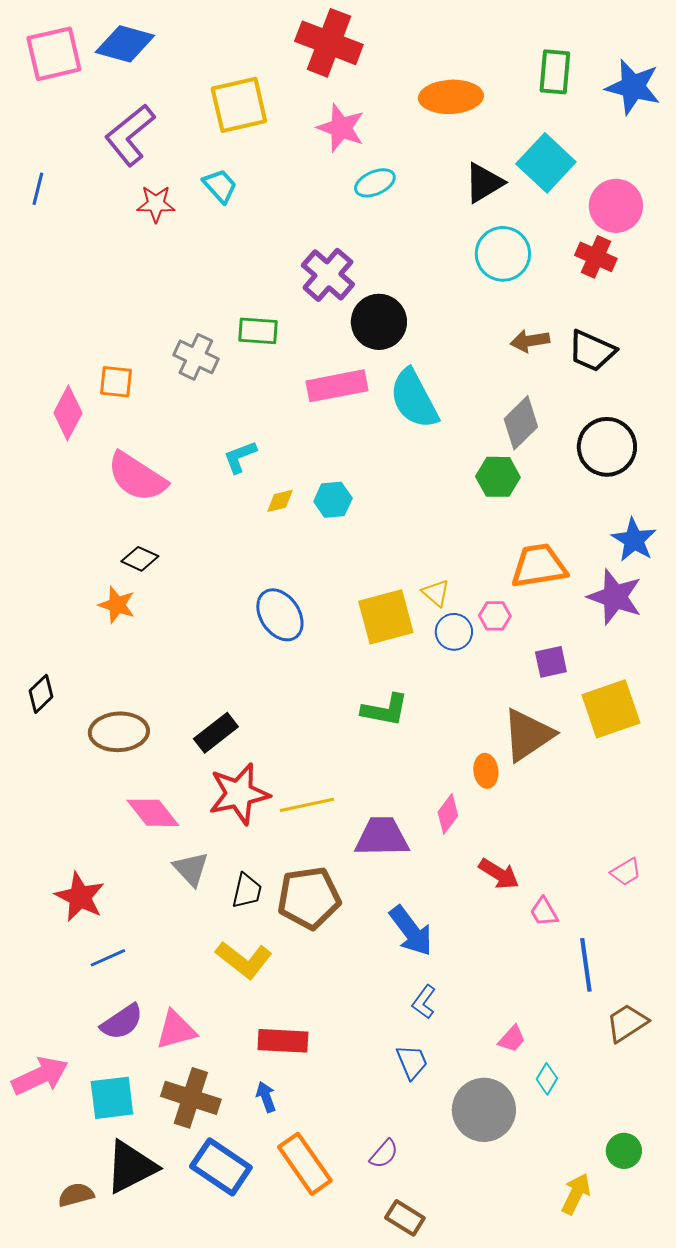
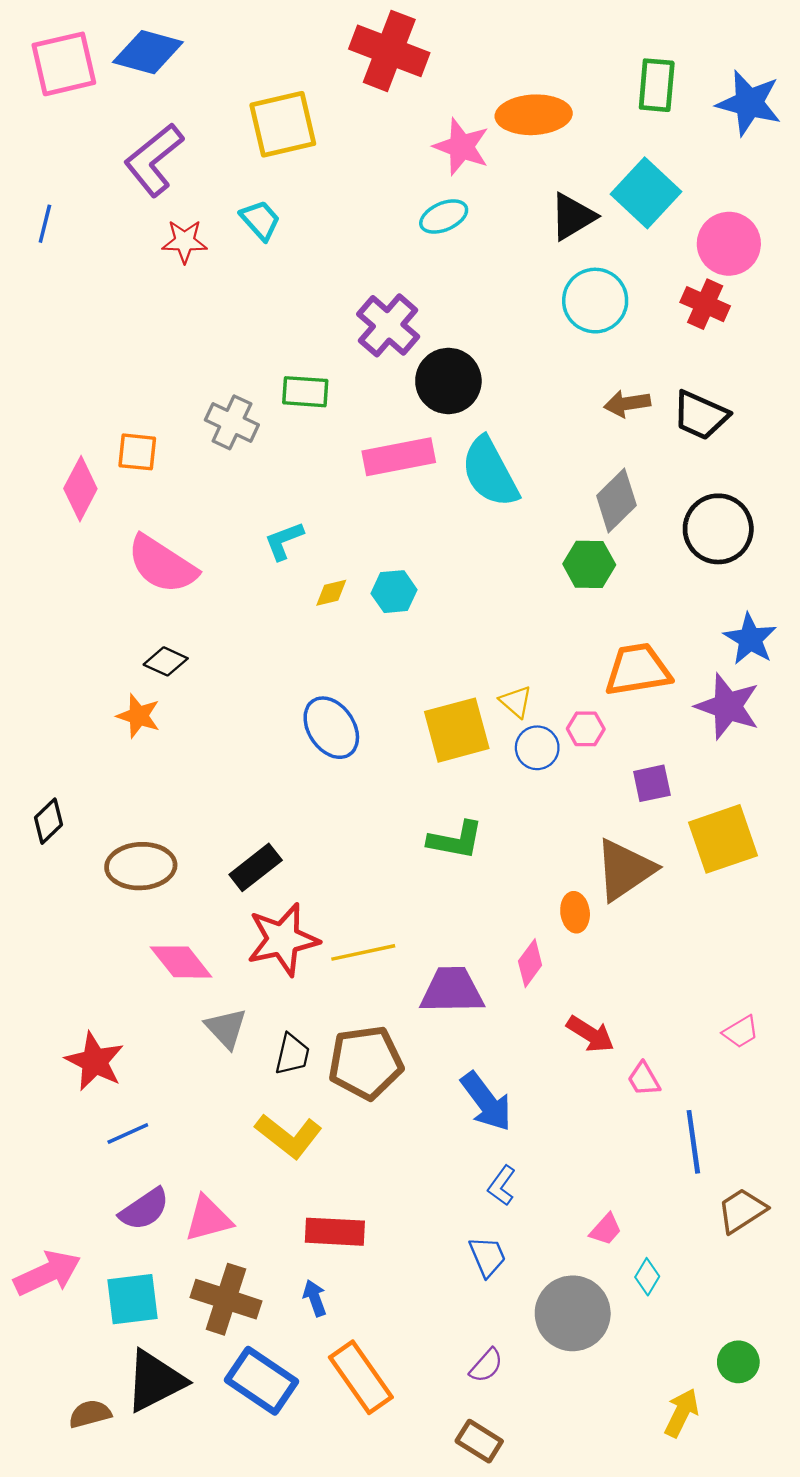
pink star: (341, 128) -> (461, 147), moved
purple semicircle: (384, 1154) -> (486, 1365), moved

